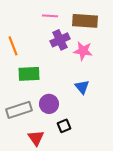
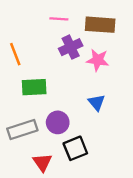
black square: (64, 126) -> (75, 148), size x1.5

